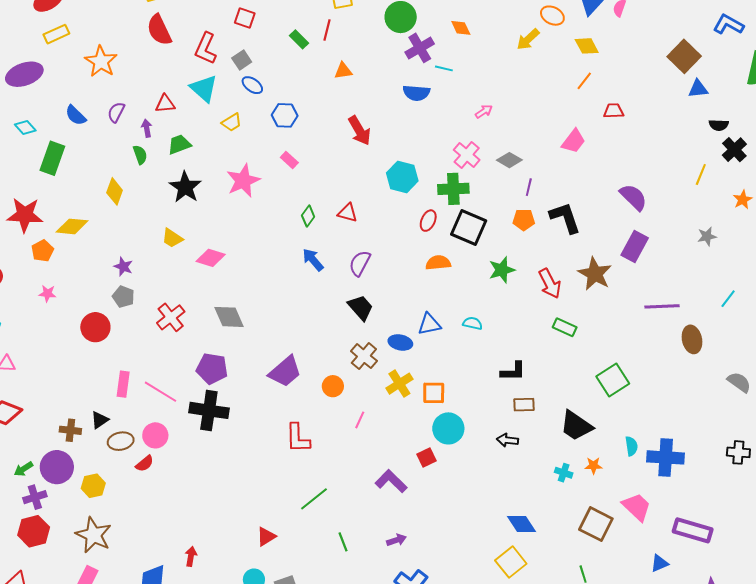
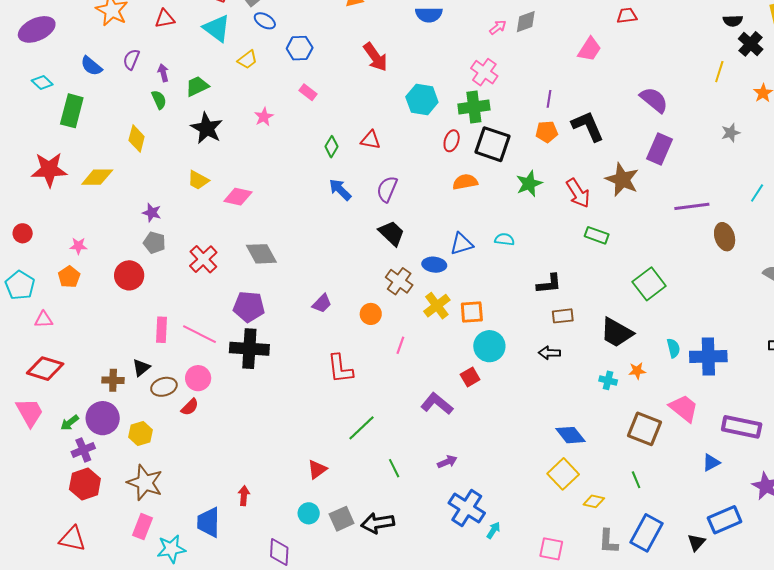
red triangle: (165, 104) -> (165, 19), moved
gray diamond: (509, 160) -> (526, 22), moved, turned -45
pink star: (243, 181) -> (264, 117), size x0.6
orange pentagon: (43, 251) -> (69, 277), moved
purple trapezoid: (285, 372) -> (322, 303), size x0.6

